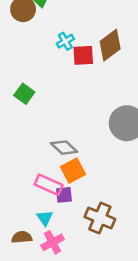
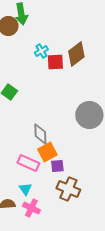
gray diamond: (64, 148) -> (40, 134), turned 45
purple square: (64, 195) -> (57, 166), moved
pink cross: (53, 242) -> (31, 208), turned -36

